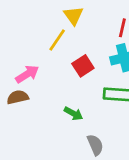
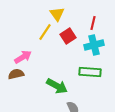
red square: (83, 66) -> (68, 36), moved
green arrow: (73, 114) -> (57, 86), size x1.5

